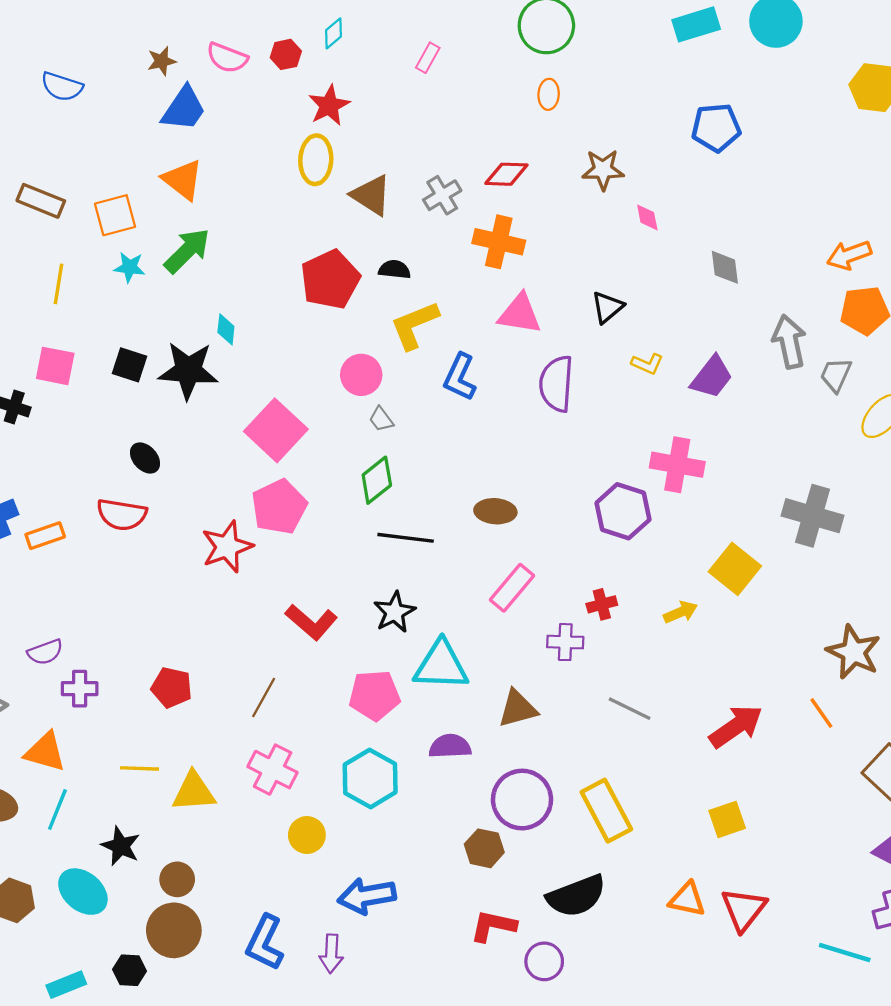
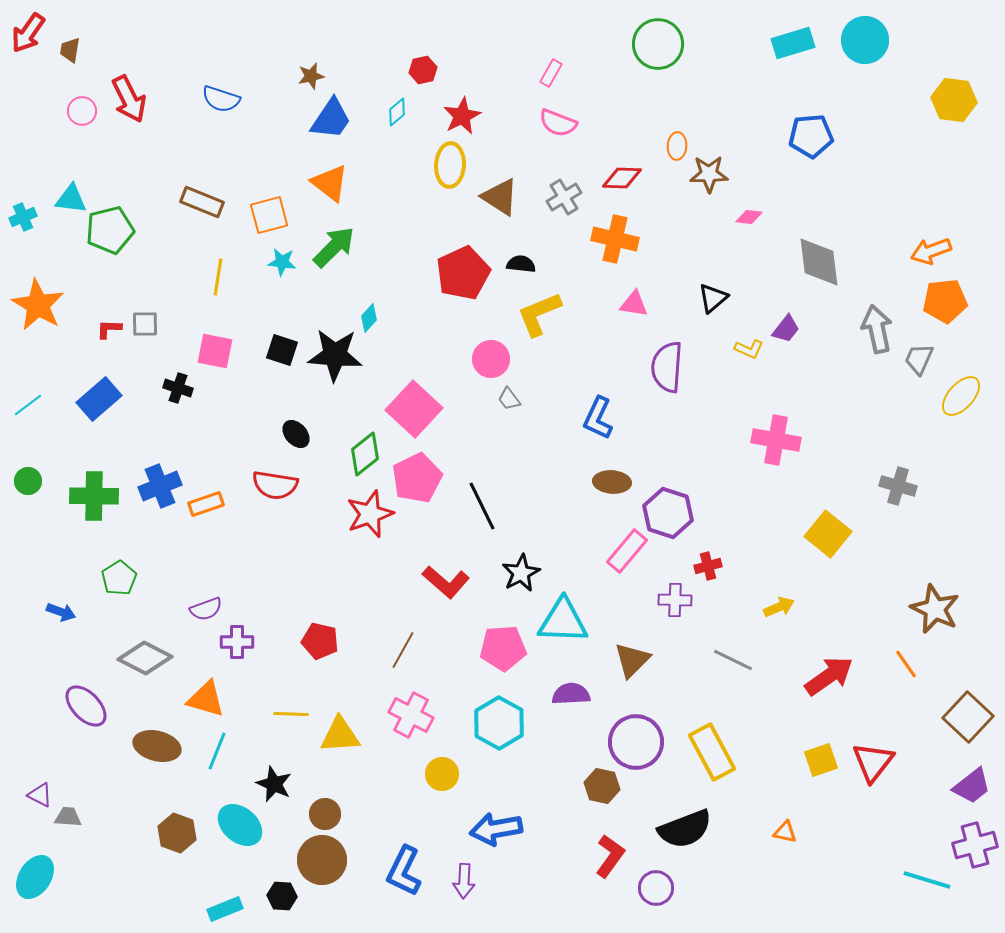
cyan diamond: (334, 33) -> (397, 112), moved
pink semicircle: (227, 58) -> (558, 123), moved
orange ellipse: (549, 94) -> (677, 146), moved
pink diamond: (647, 217) -> (749, 217), turned -72
gray diamond: (725, 267) -> (819, 262), size x1.6
pink triangle: (520, 314) -> (634, 304), size x0.7
cyan diamond: (226, 329) -> (369, 318), turned 36
blue L-shape: (460, 377) -> (598, 418), moved
purple trapezoid: (712, 377) -> (786, 329), moved, size x0.7
green diamond: (377, 480) -> (365, 454), moved
purple hexagon: (623, 511) -> (668, 513), moved
gray cross: (813, 516) -> (898, 486), size x0.7
black line: (406, 538) -> (482, 506), moved, turned 57
yellow arrow: (681, 612) -> (779, 607), moved
brown triangle: (518, 709) -> (632, 660), turned -30
orange triangle: (687, 899) -> (785, 832), size x0.7
red triangle: (744, 909) -> (873, 762), moved
red L-shape: (493, 926) -> (610, 856), turned 114

